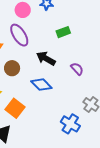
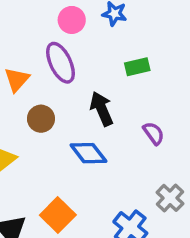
black arrow: (46, 58) -> (102, 109), turned 30
orange square: (15, 108) -> (58, 215), moved

